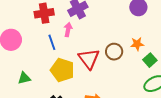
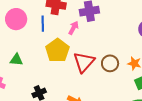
blue line: (52, 42) -> (43, 24), moved
yellow pentagon: (62, 70) -> (57, 50), moved

